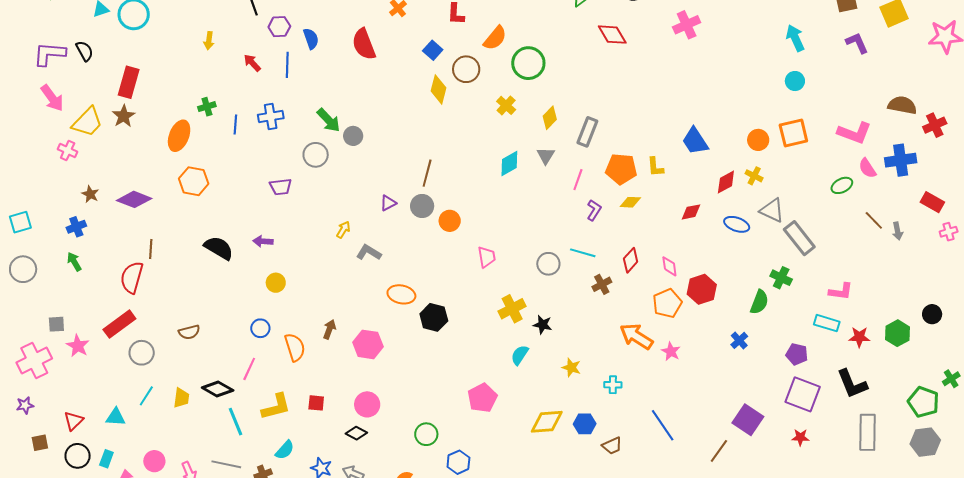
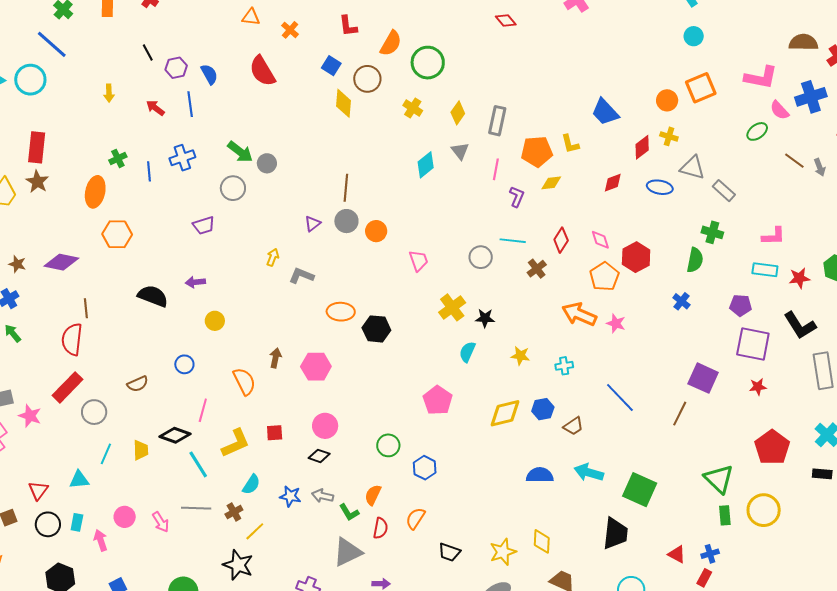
red diamond: (612, 35) -> (506, 21), size x0.7
gray rectangle: (799, 238) -> (724, 191), size x0.7
blue circle: (260, 328) -> (184, 364), moved

